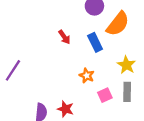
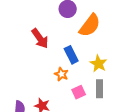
red arrow: (64, 37) -> (40, 38), size x1.5
blue rectangle: (95, 42) -> (71, 55), moved

